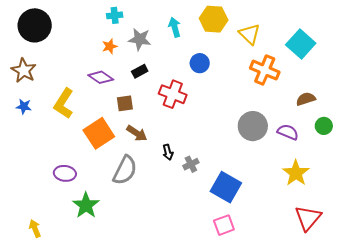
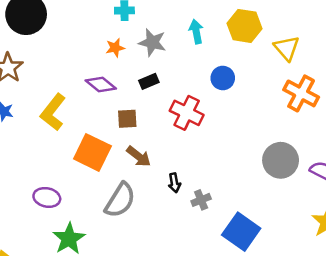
orange square: (99, 133) -> (92, 152), turned -36

